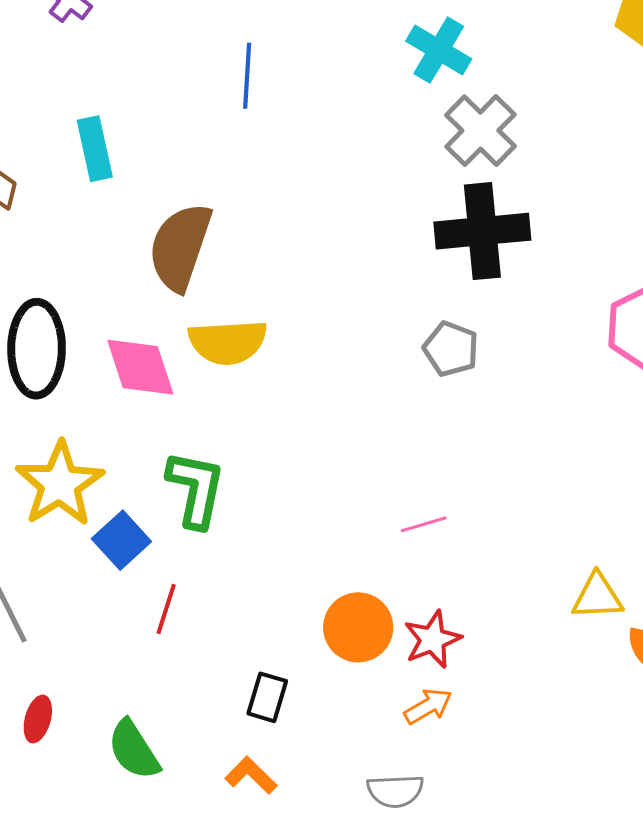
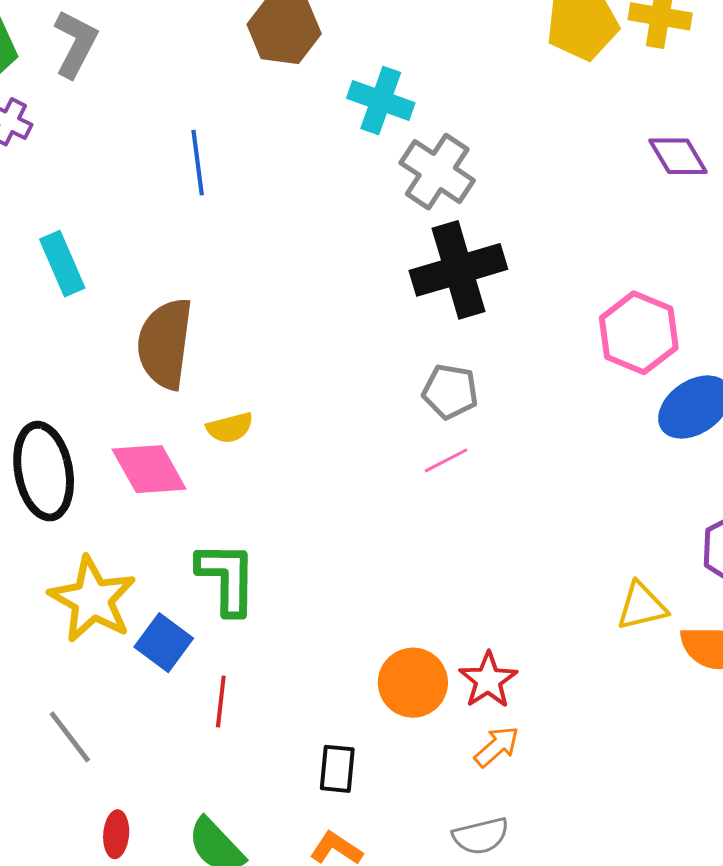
yellow semicircle: (228, 342) -> (230, 428), size x0.6
pink line: (424, 524) -> (446, 460), moved

